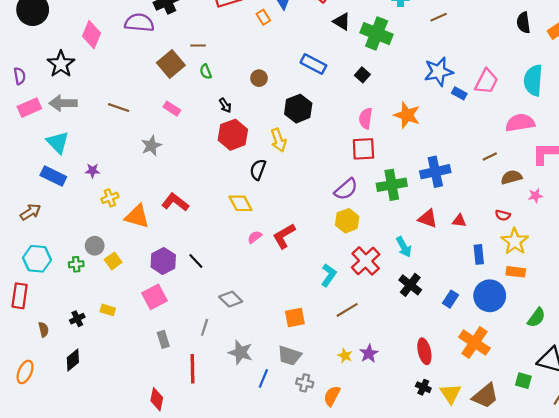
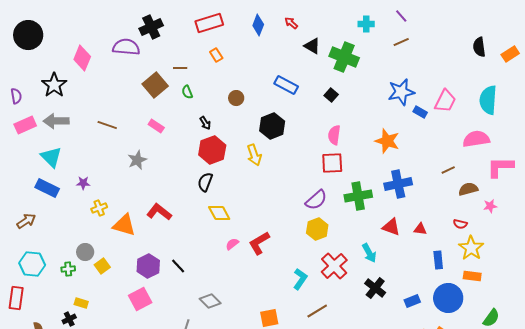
orange rectangle: (263, 17) -> (216, 55), moved
orange star: (407, 115) -> (387, 141), moved
black semicircle: (258, 170) -> (205, 182), moved
blue rectangle: (451, 299) -> (412, 301), turned 35
yellow rectangle: (108, 310) -> (81, 303), moved

